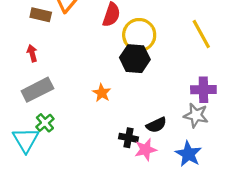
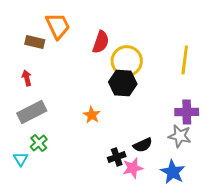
yellow line: (201, 34) -> (185, 60), turned 36
black cross: (128, 138) -> (117, 157), turned -30
cyan triangle: (26, 140) -> (21, 159), size x0.6

